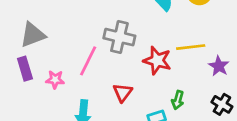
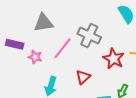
gray triangle: (33, 35) -> (43, 23), moved
purple rectangle: (25, 69) -> (15, 44), turned -72

